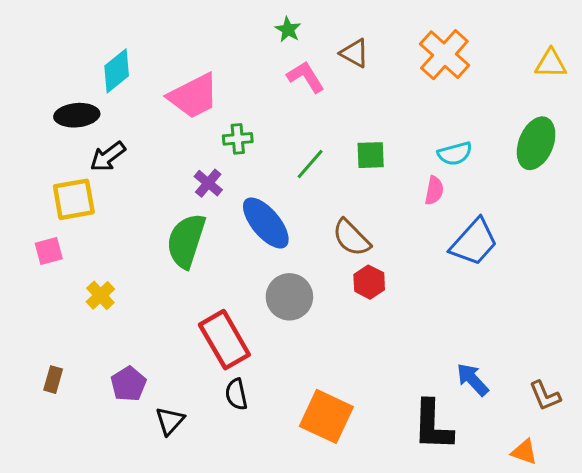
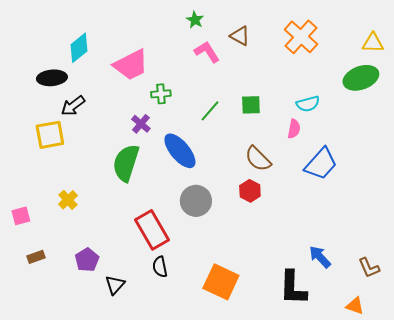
green ellipse: (536, 143) -> (361, 78), moved, turned 48
brown semicircle: (351, 238) -> (258, 159), moved
pink square: (49, 251) -> (21, 216), moved
brown rectangle: (53, 380) -> (36, 257), turned 54

